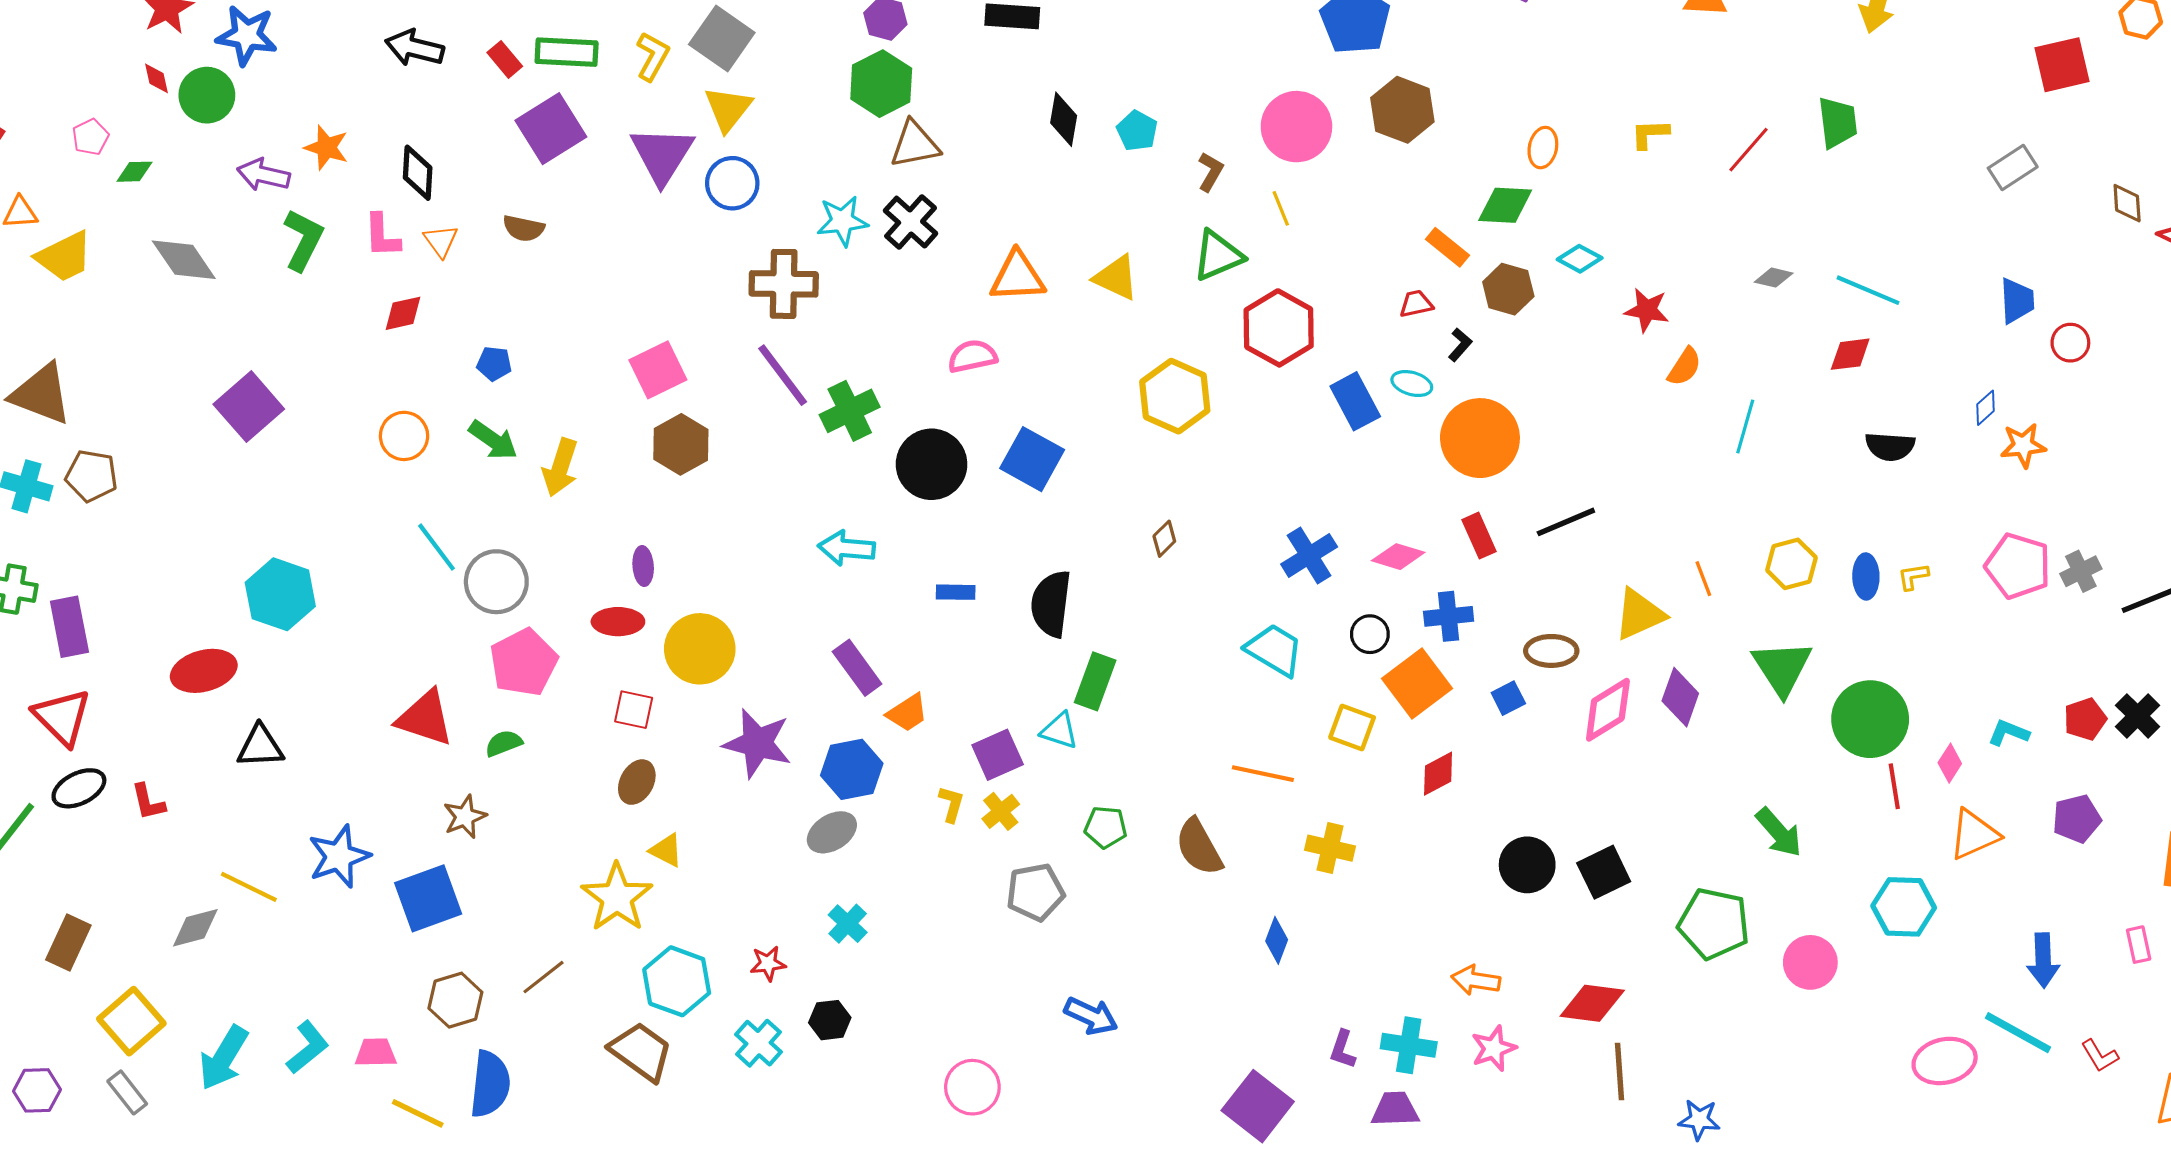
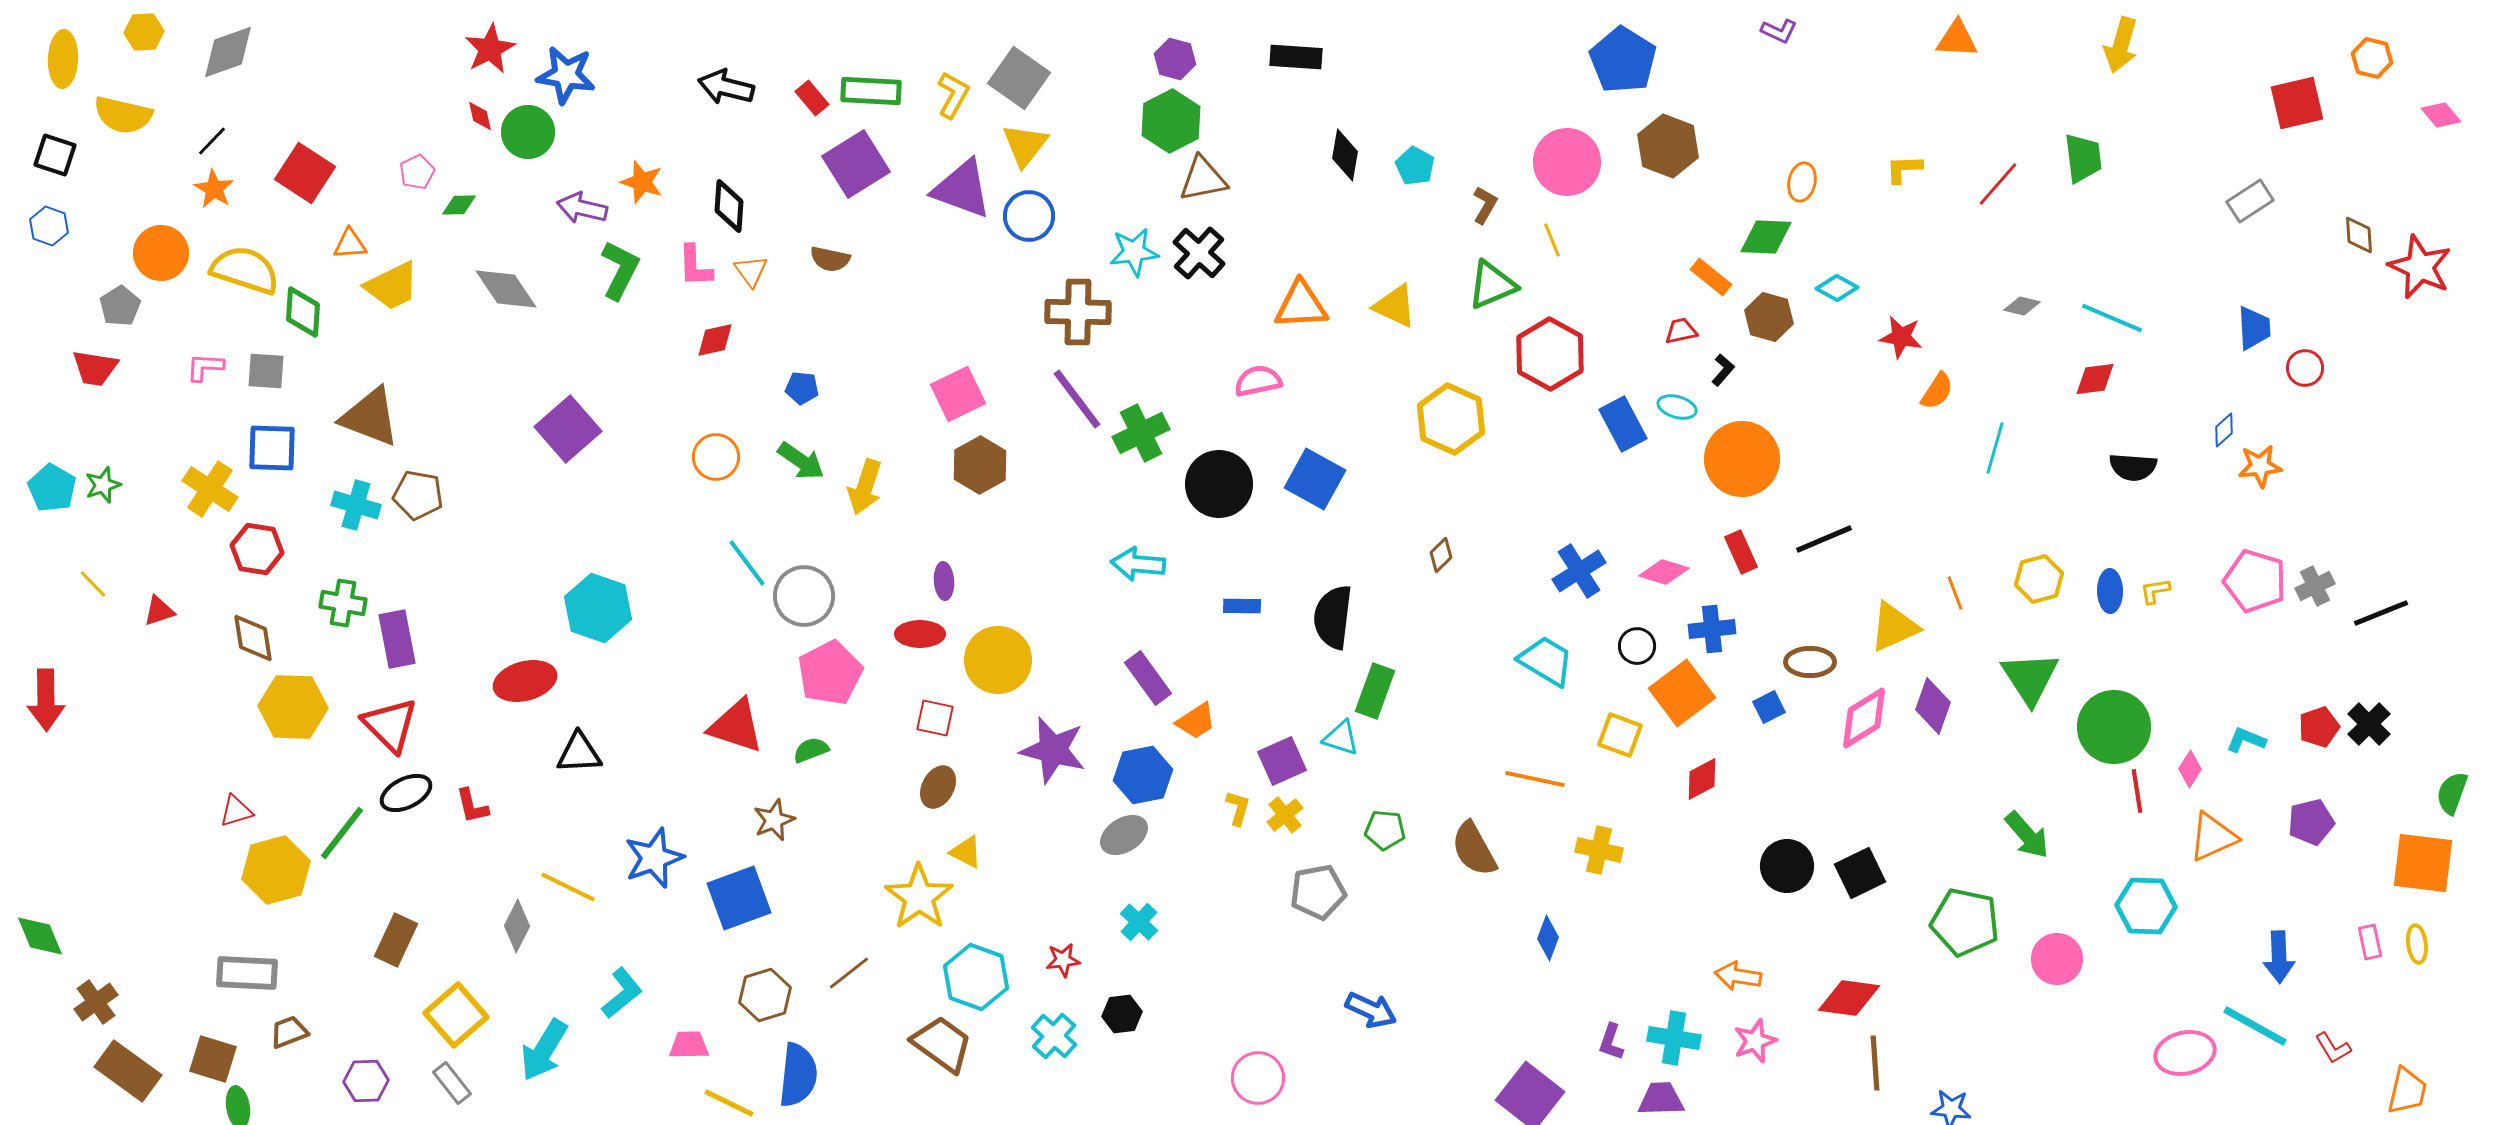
purple triangle: (662, 155) -> (962, 189), turned -42
gray diamond: (195, 928) -> (517, 926), turned -48
cyan L-shape: (308, 1047) -> (622, 993), moved

